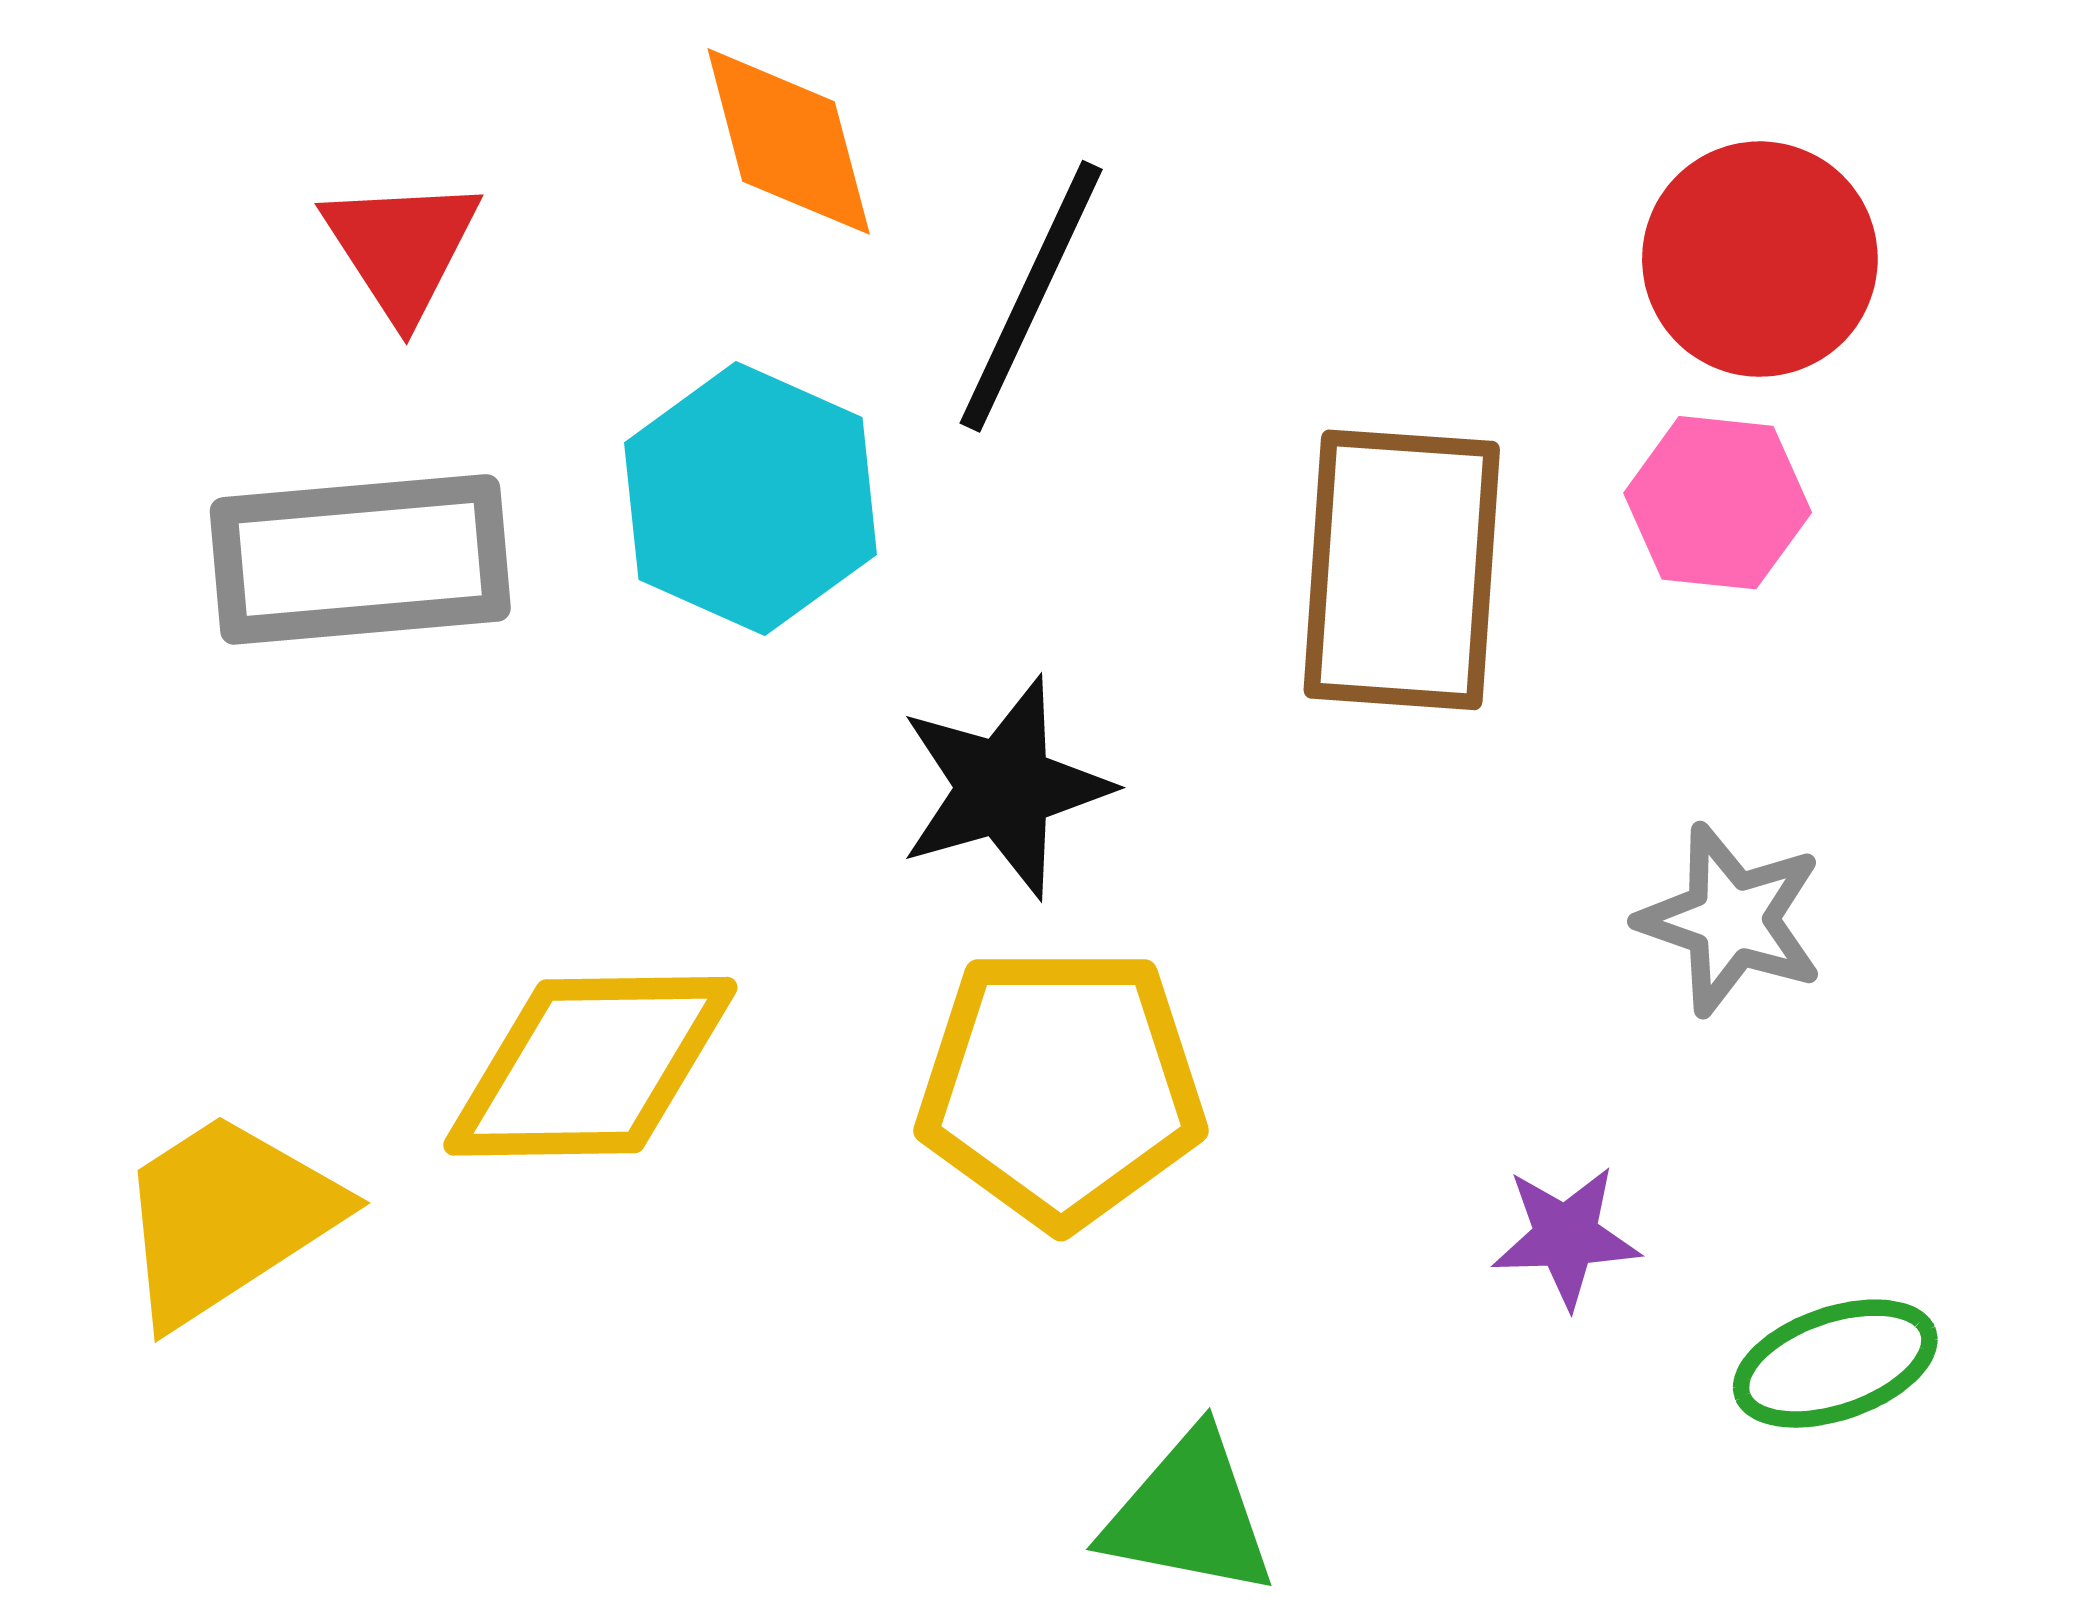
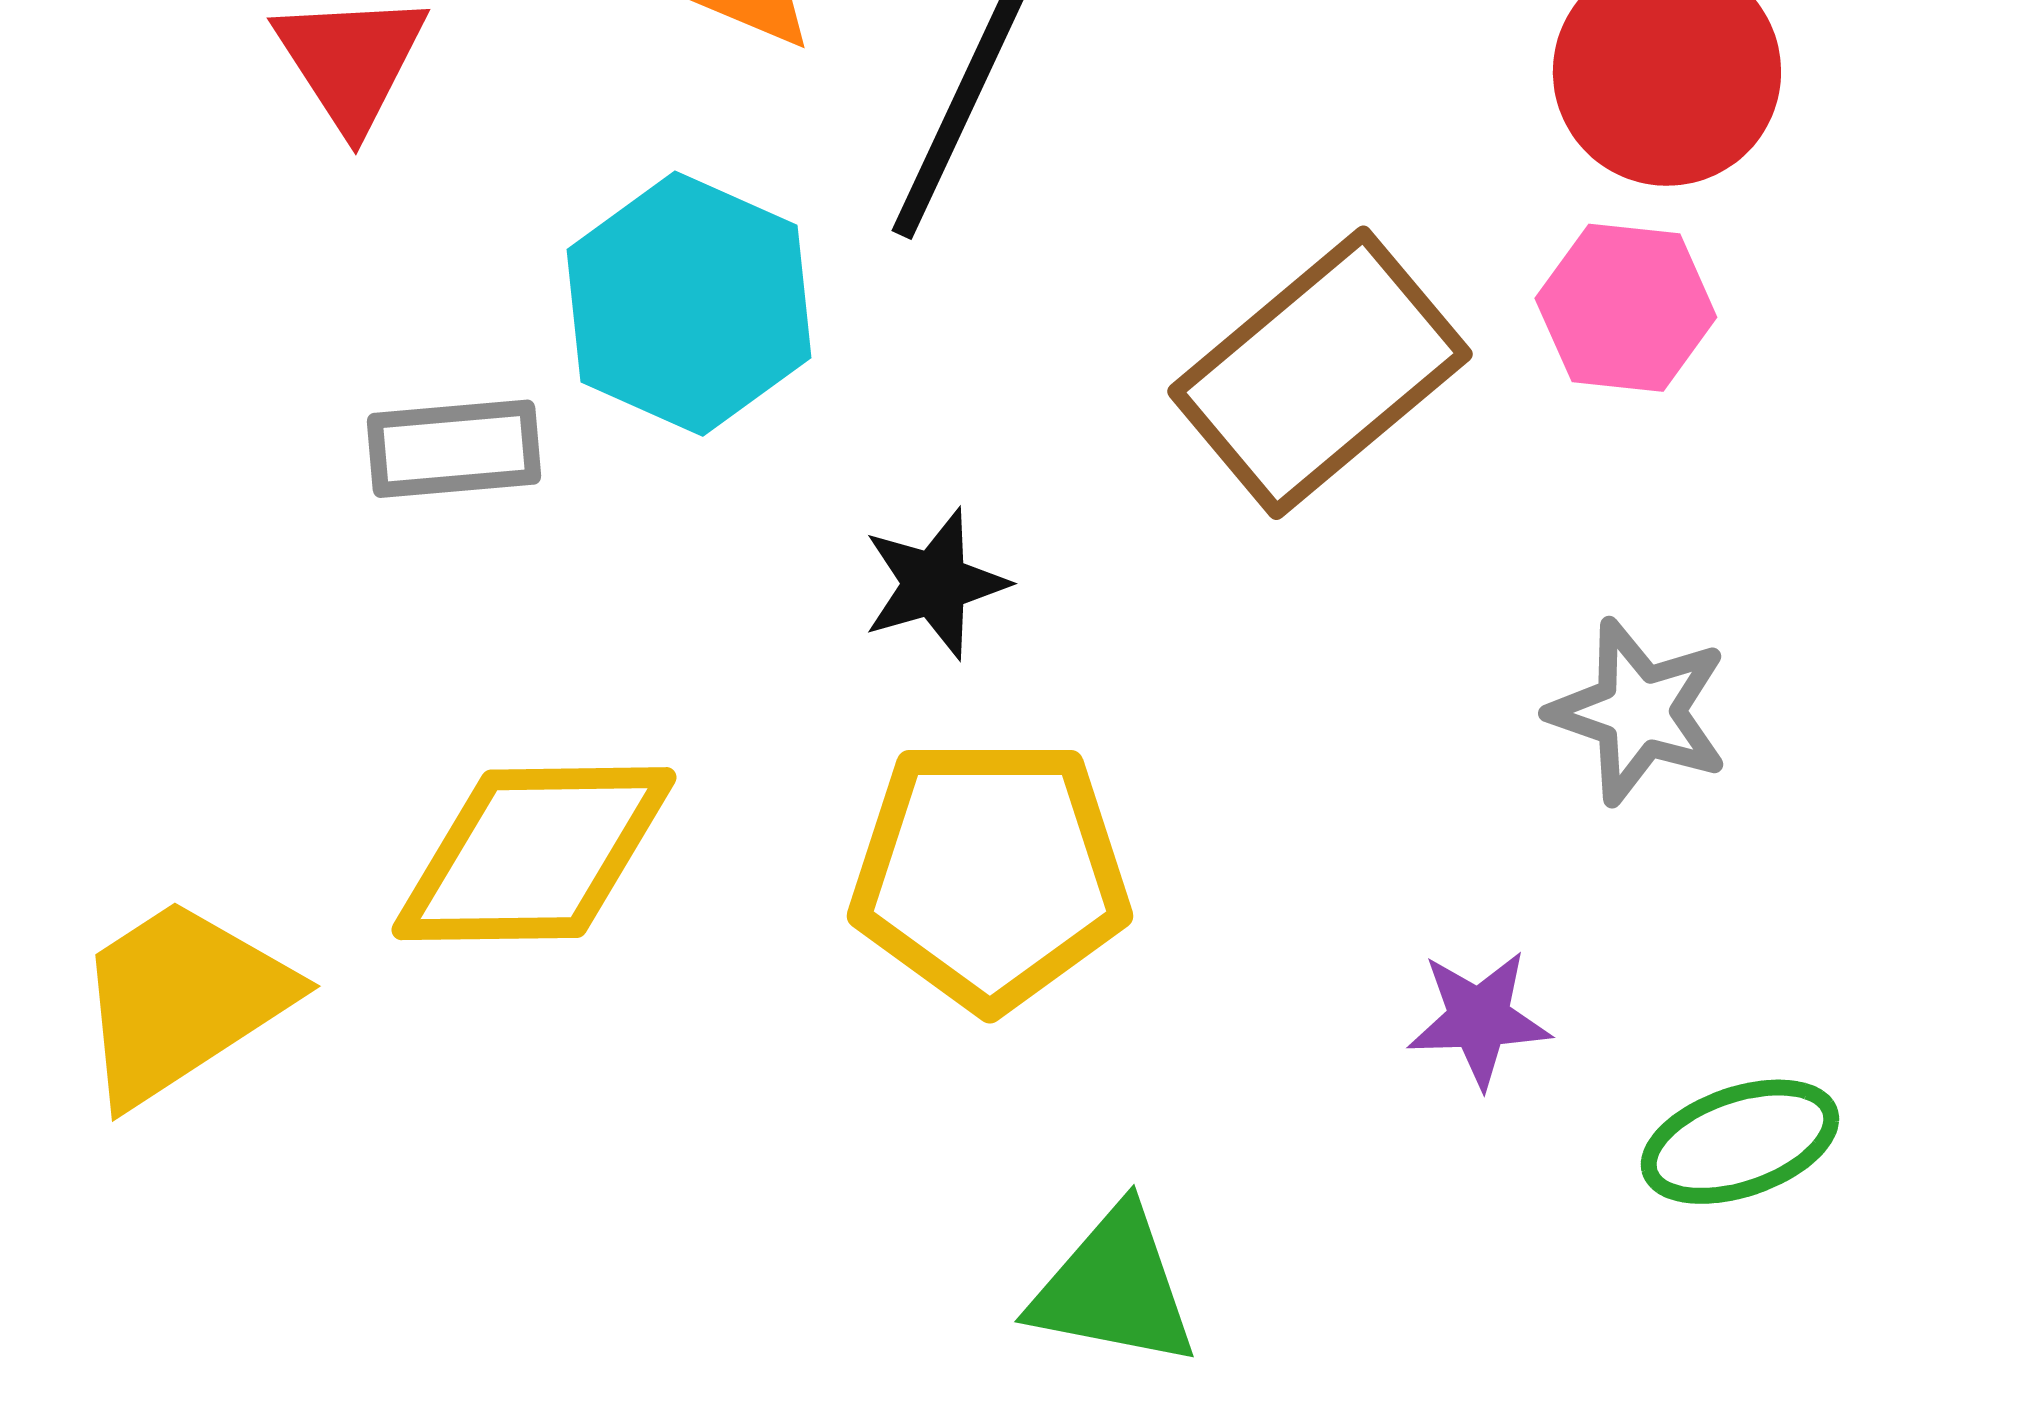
gray rectangle: (360, 559) -> (454, 449), moved, size x0.6
brown rectangle: (1402, 570) -> (1320, 373), turned 46
black star: (1004, 788) -> (935, 584), size x0.7

